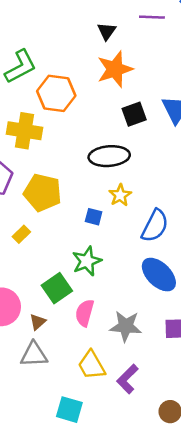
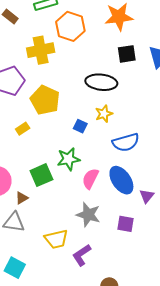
yellow cross: (25, 131) -> (41, 50), turned -32
blue semicircle: (155, 226) -> (126, 142), turned 36
pink semicircle: (85, 313) -> (90, 179), moved
yellow trapezoid: (92, 365) -> (56, 239), turned -85
cyan square: (69, 410) -> (15, 268), moved

